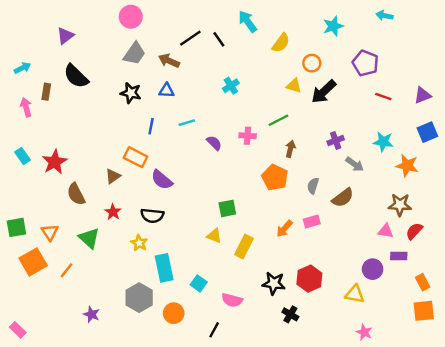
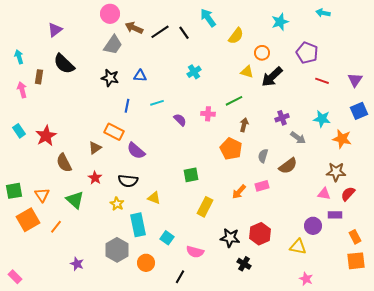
brown arrow: (169, 61) -> (134, 28), moved
cyan arrow: (22, 68) -> (19, 57), turned -80
purple triangle: (423, 95) -> (355, 80), turned -35
yellow triangle: (214, 236) -> (154, 198), moved

